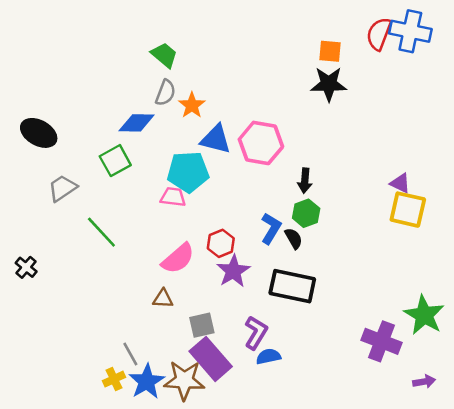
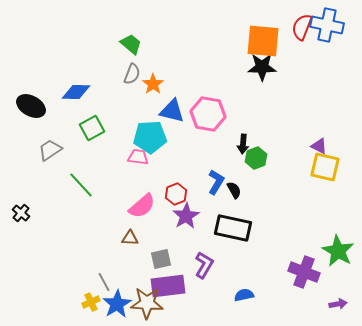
orange square: (330, 51) -> (263, 41), size x1.8
blue diamond: (137, 123) -> (76, 92), moved
green hexagon: (306, 213) -> (256, 158), moved
blue semicircle: (268, 356) -> (244, 295), moved
purple rectangle: (211, 359) -> (168, 286), turned -56

